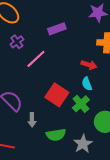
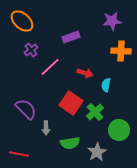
red arrow: (89, 65) -> (85, 73), moved
cyan semicircle: (87, 84) -> (106, 85), moved, turned 32

